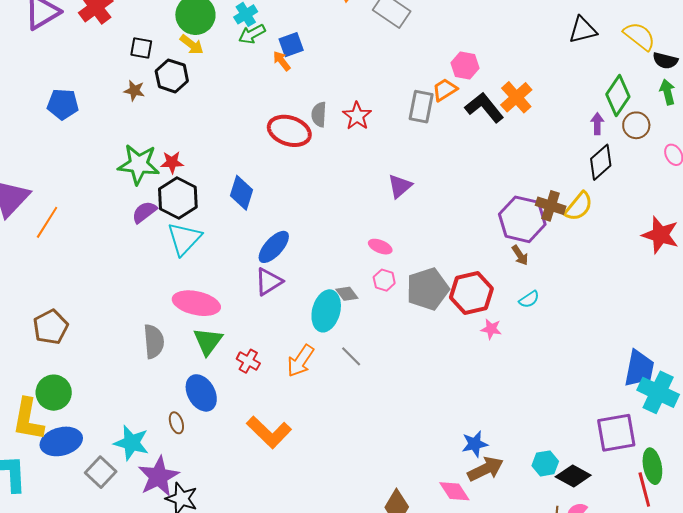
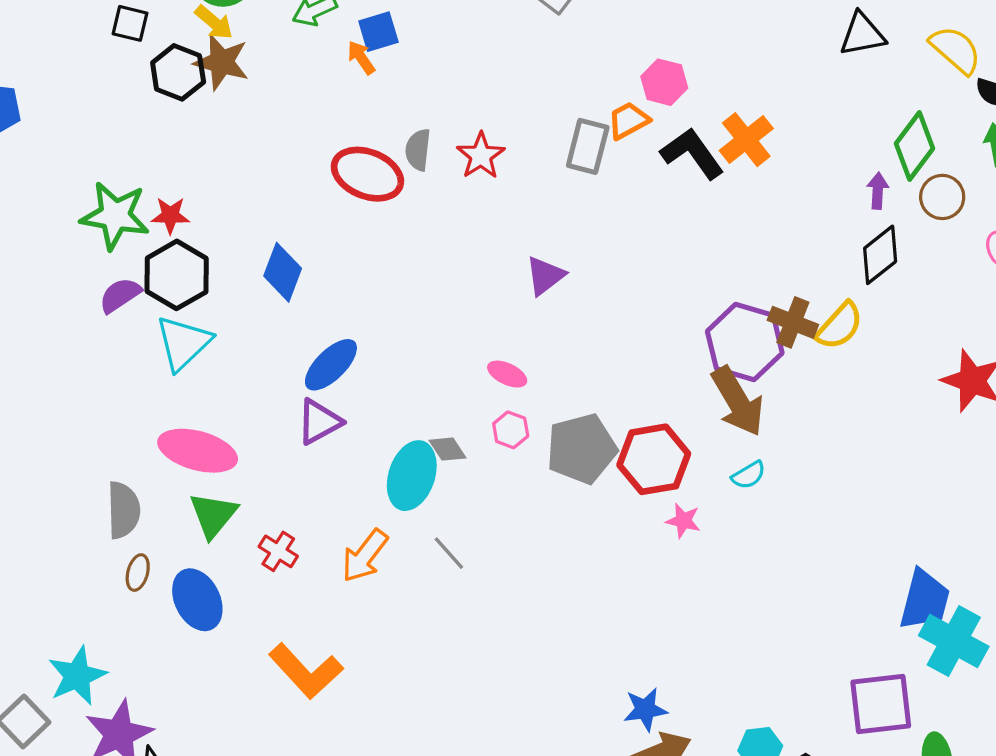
brown star: (134, 91) -> (221, 62), moved, size x1.6
brown arrow: (520, 255) -> (738, 401), size x2.0
brown ellipse: (176, 423) -> (138, 573), moved, turned 30
cyan star: (131, 443) -> (77, 676), turned 30

